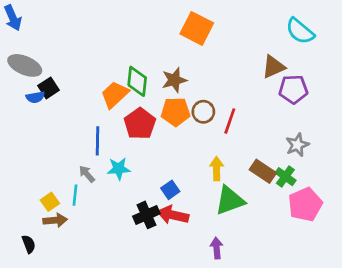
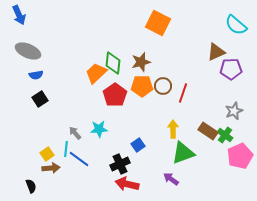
black square: (49, 88) -> (40, 99), moved
blue line: (97, 141) -> (79, 159), moved, turned -55
red arrow: (173, 215) -> (127, 184), moved
purple arrow: (217, 248) -> (171, 179), moved, turned -49

